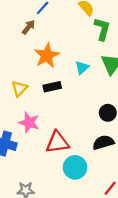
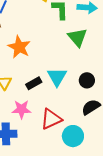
cyan triangle: (82, 68) -> (57, 77), moved, size x1.5
black rectangle: (52, 87) -> (34, 83), moved

